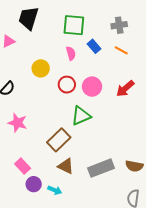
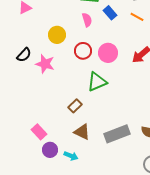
pink star: (18, 123) -> (45, 64), moved
brown rectangle: (59, 140) -> (75, 106), size x0.6

